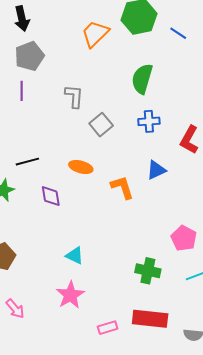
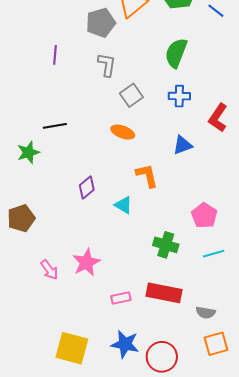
gray pentagon: (29, 56) -> (101, 23), moved
orange ellipse: (81, 167) -> (123, 132), moved
orange L-shape: (122, 187) -> (147, 175), moved
purple diamond: (51, 196) -> (87, 187), moved, turned 55
cyan triangle: (75, 256) -> (123, 205), moved
pink arrow: (15, 309) -> (49, 270), moved

